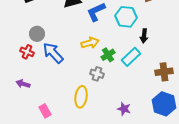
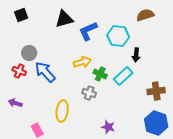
green cross: (108, 55) -> (100, 74), turned -32
yellow ellipse: (81, 97) -> (62, 111), moved
purple star: (124, 109) -> (108, 127), moved

